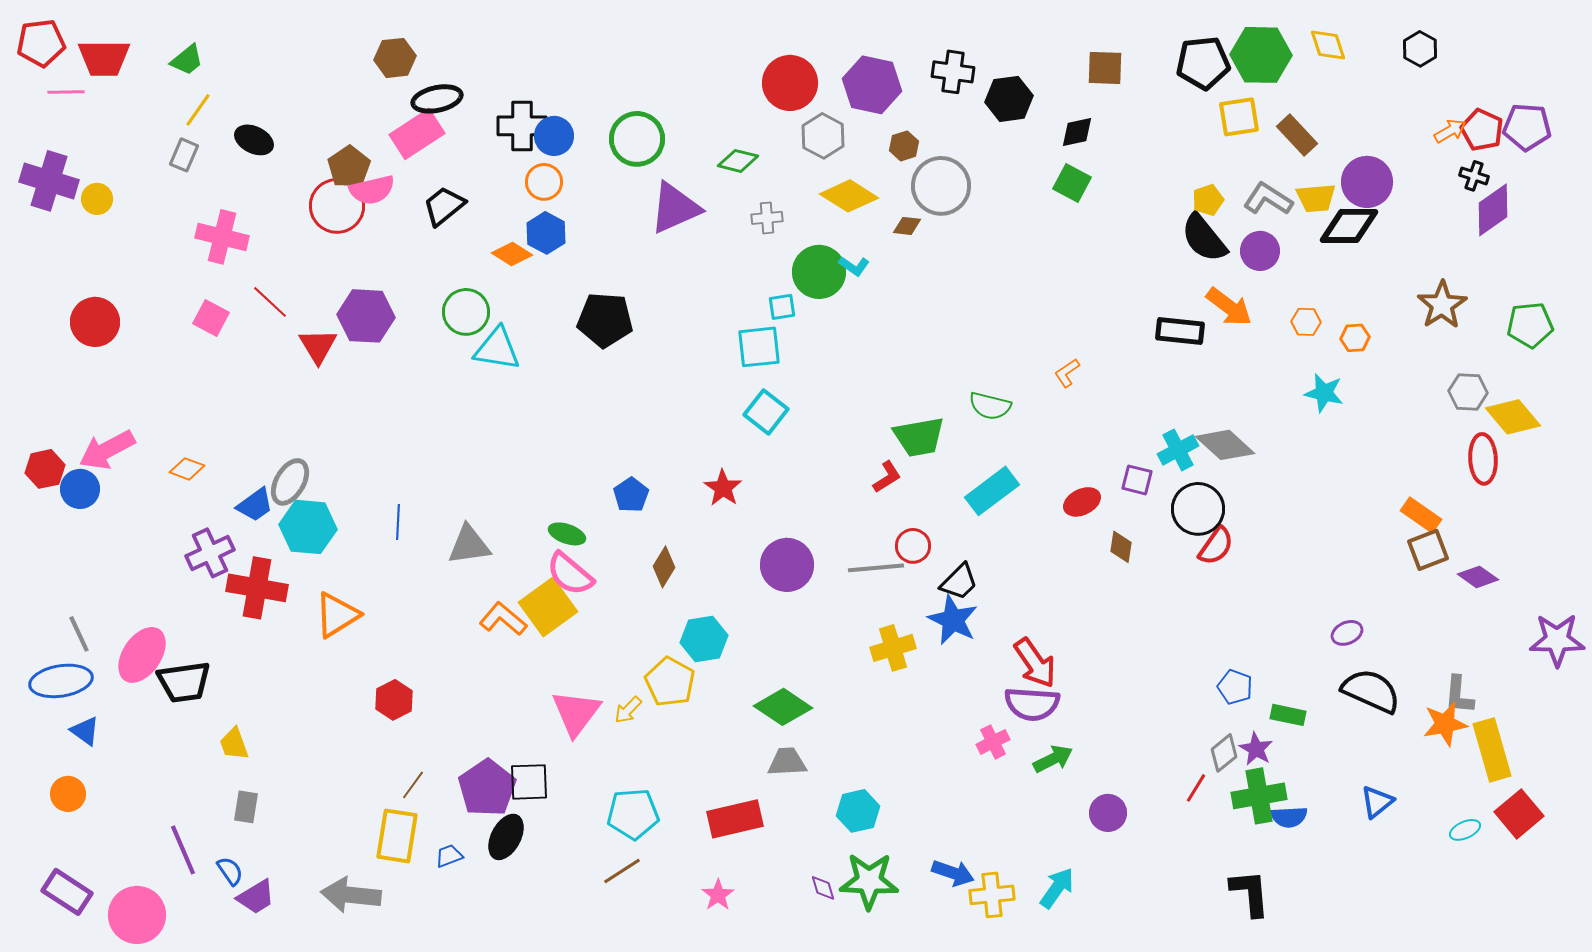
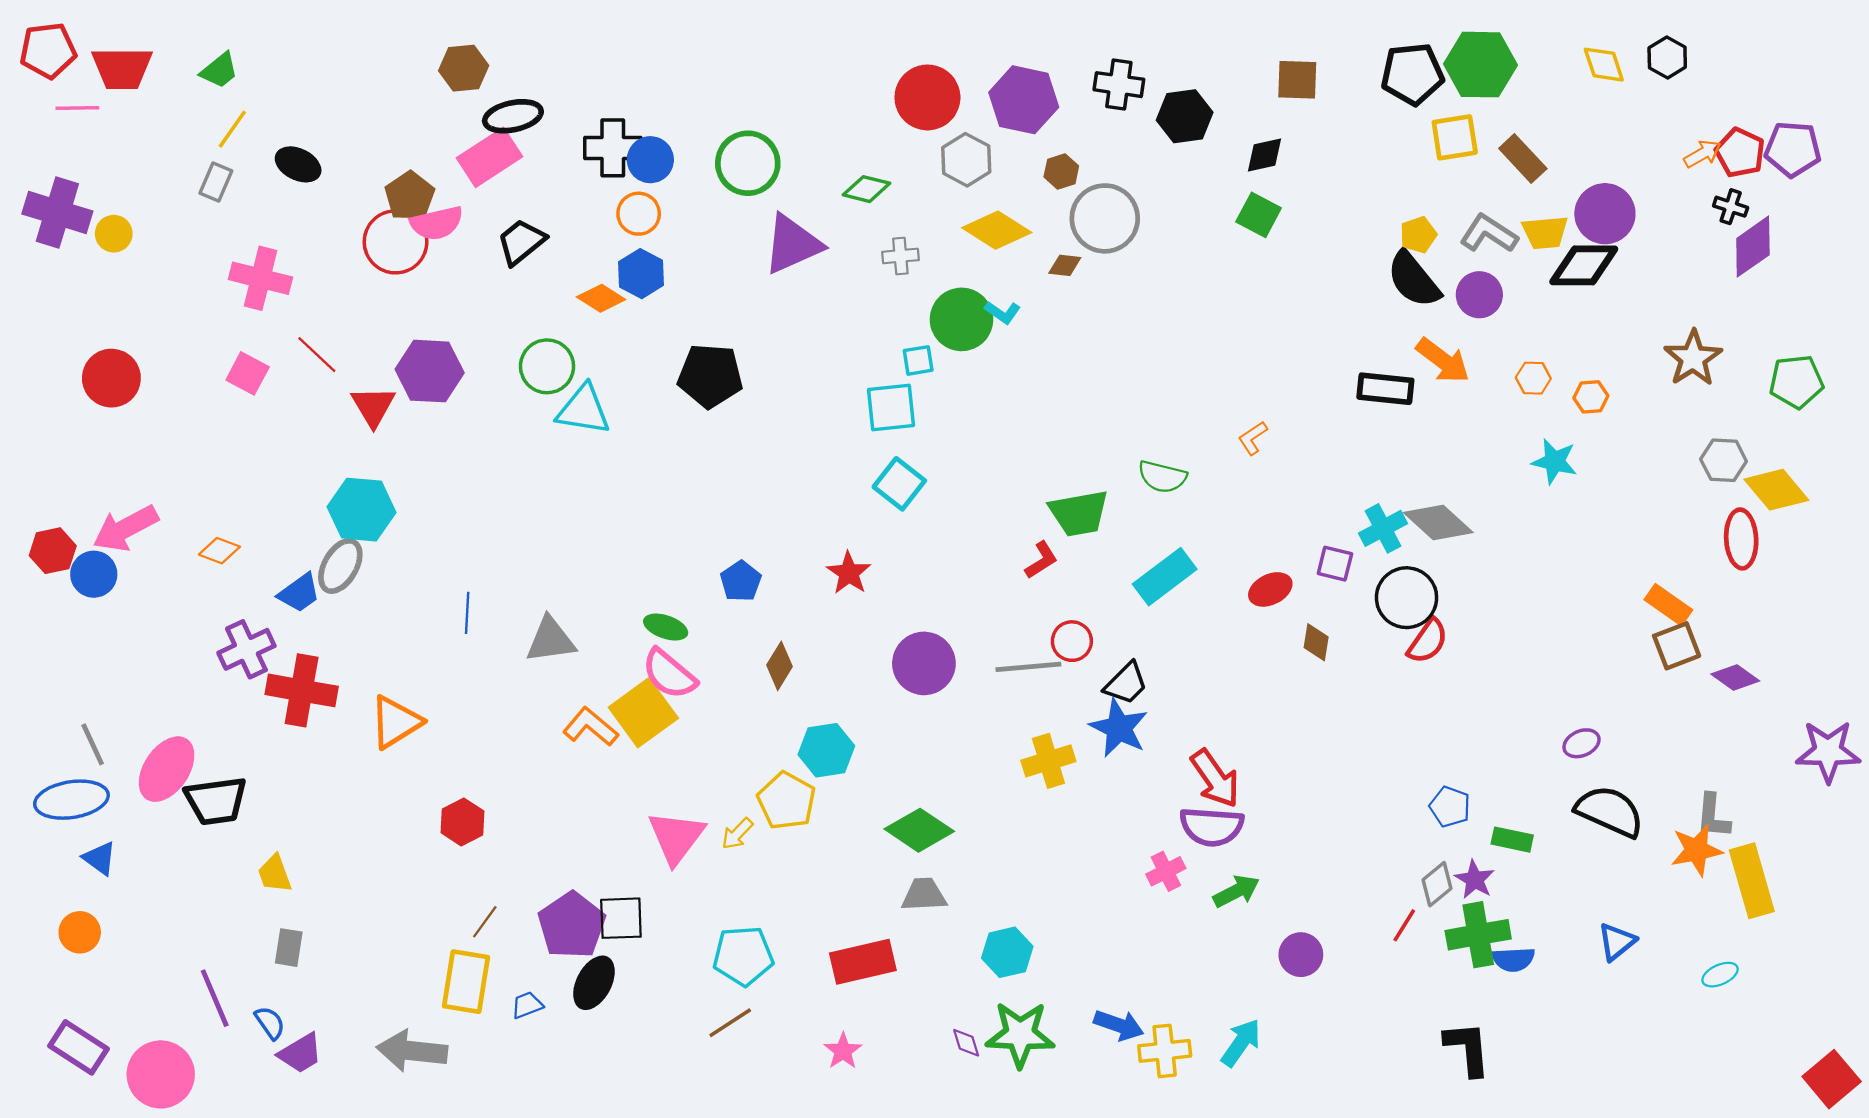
yellow diamond: (1328, 45) -> (1604, 65), moved
cyan hexagon: (308, 527) -> (361, 510), moved
red square: (1519, 814) -> (1832, 1079), moved

